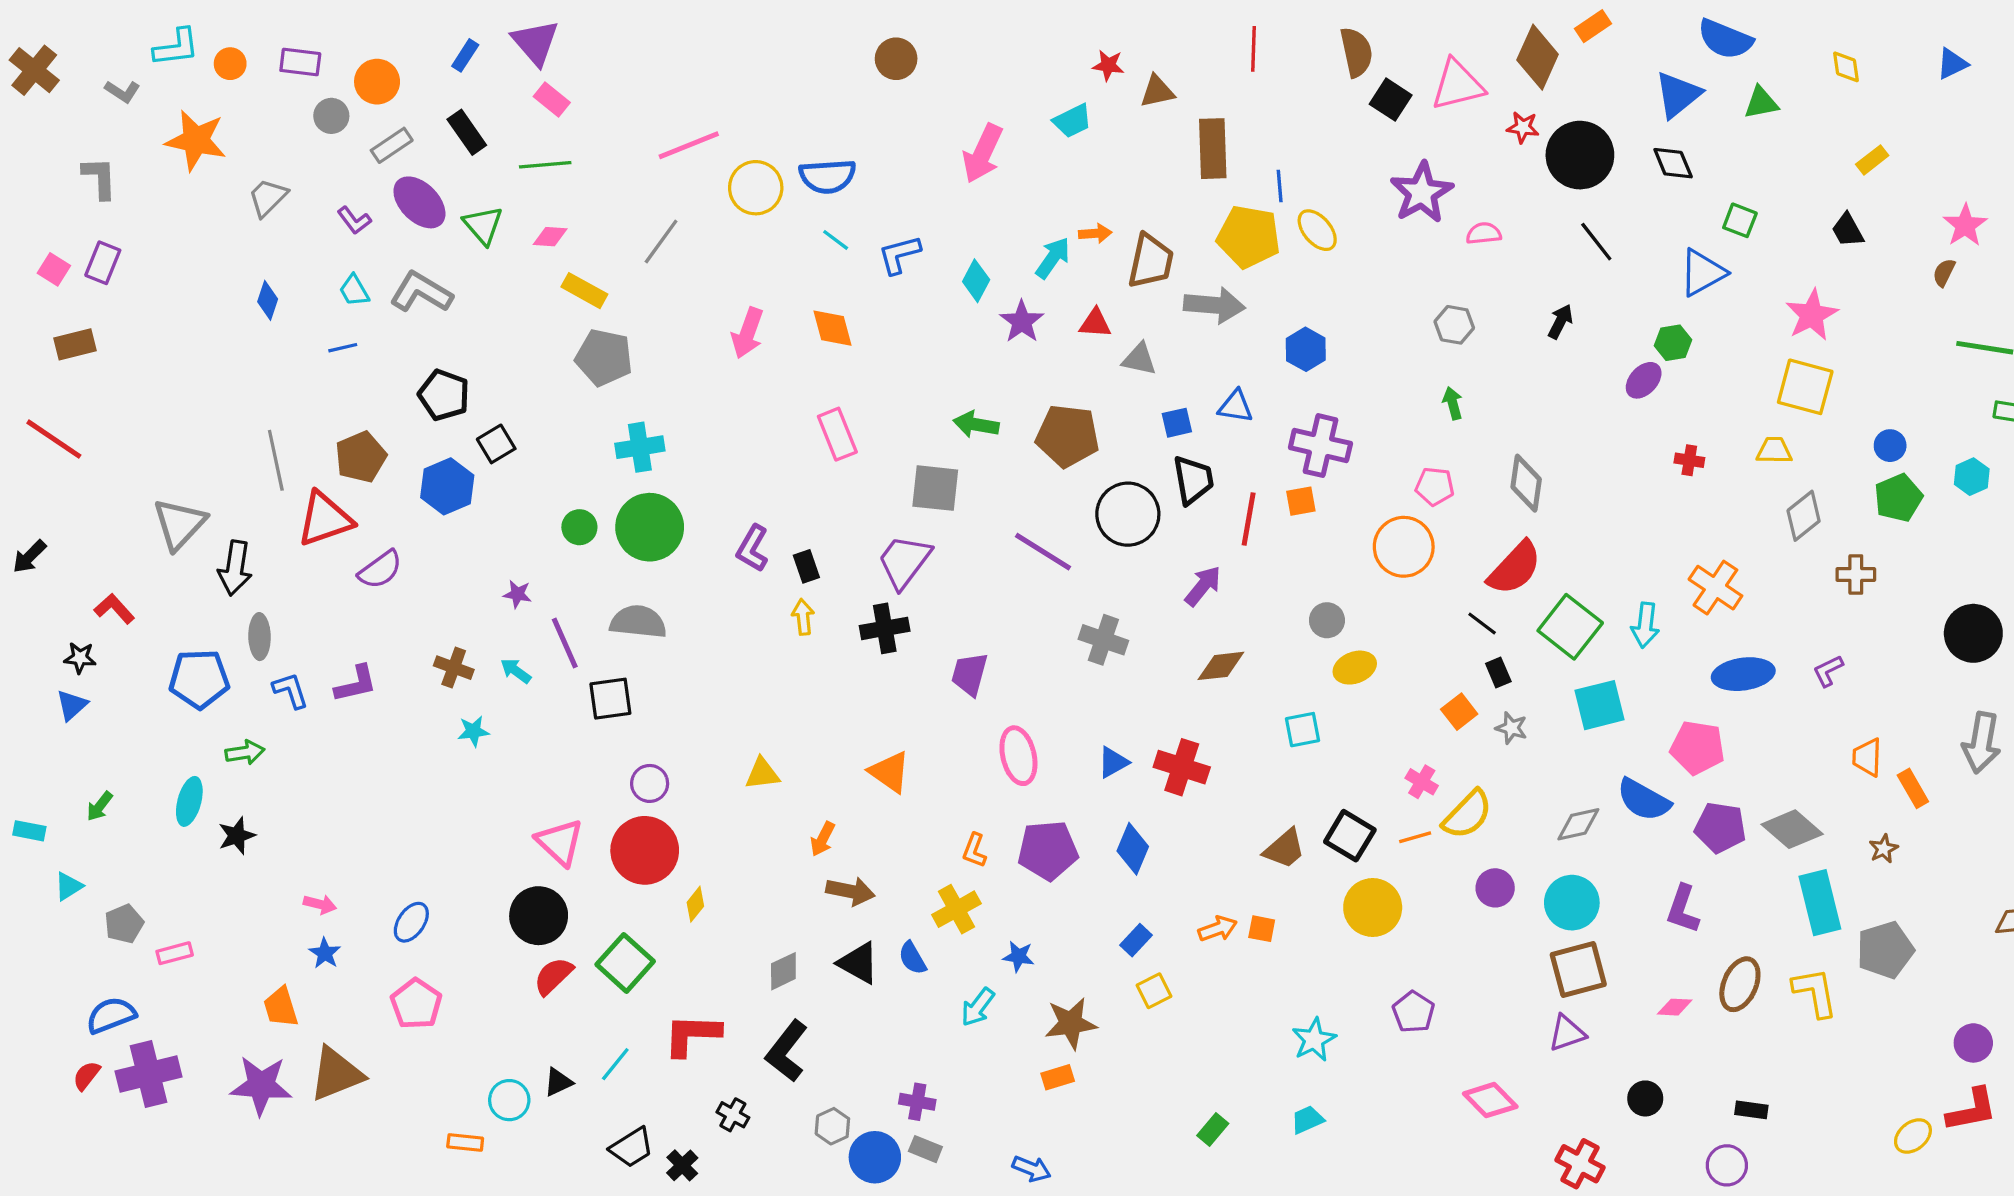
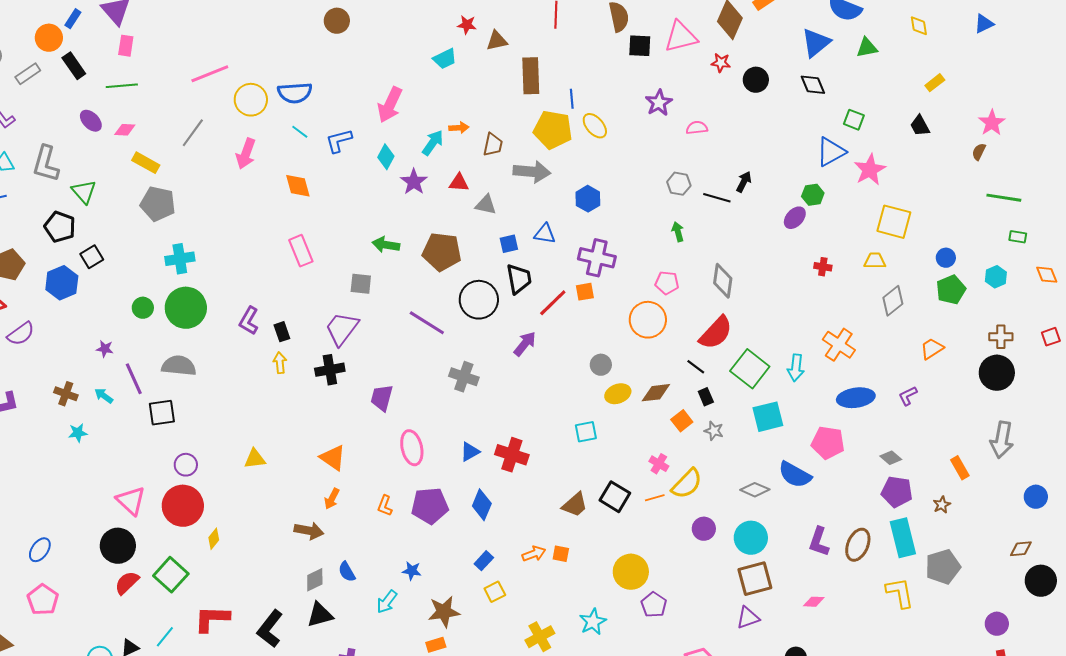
orange circle: (377, 82) -> (49, 38), moved
pink rectangle: (552, 100) -> (126, 46), turned 60
black square: (1391, 100) -> (640, 46), turned -30
pink arrow: (983, 153) -> (390, 105), moved
black circle: (1580, 155) -> (756, 80), size x0.6
purple star: (1422, 193) -> (659, 103), size x0.7
purple ellipse: (419, 202) -> (91, 121), moved, size x0.7
green triangle: (483, 225) -> (84, 192), moved
black line: (1596, 242) -> (717, 198), moved, turned -36
brown trapezoid: (1151, 261) -> (493, 145), size x0.7
gray L-shape: (421, 292) -> (46, 164), turned -105
pink star: (1812, 315) -> (870, 170), moved
pink arrow: (748, 333) -> (246, 154), moved
gray square: (935, 488) -> (361, 284), size x0.7
red line: (1249, 519) -> (553, 303), turned 36
brown cross: (1856, 575) -> (1001, 337), moved
brown diamond: (1221, 666) -> (656, 393), moved
orange trapezoid: (1867, 757) -> (932, 349), moved, turned 55
gray diamond: (1578, 824) -> (755, 490), turned 36
purple pentagon: (1720, 828) -> (897, 492), moved
gray diamond: (1792, 829) -> (891, 458), moved, size x0.6
orange arrow: (823, 839) -> (332, 499), moved
yellow circle: (1373, 907) -> (631, 572), moved
yellow cross: (956, 909) -> (540, 637), moved
black triangle: (859, 963) -> (320, 615), moved, turned -44
gray diamond: (783, 971) -> (315, 580), moved
brown ellipse: (1740, 984) -> (858, 545), moved

